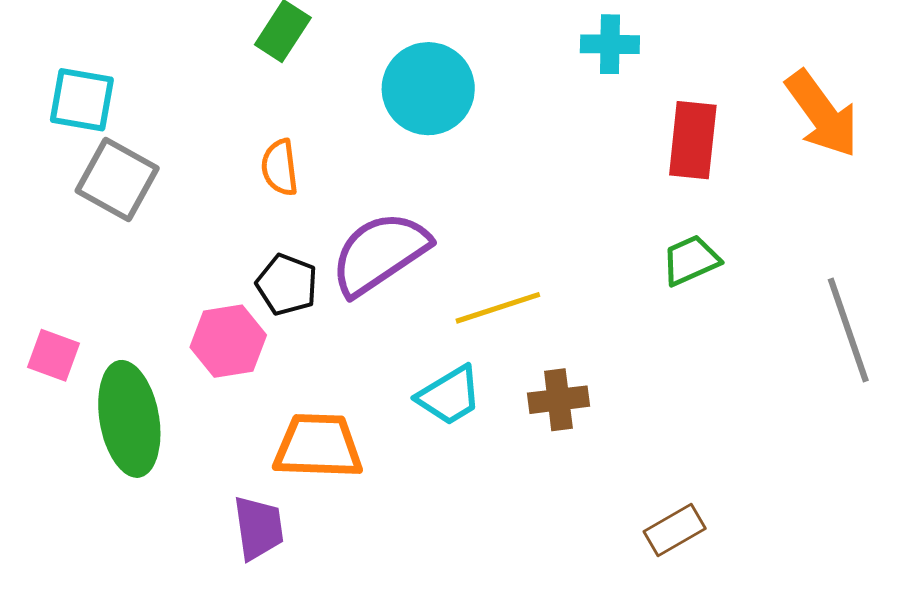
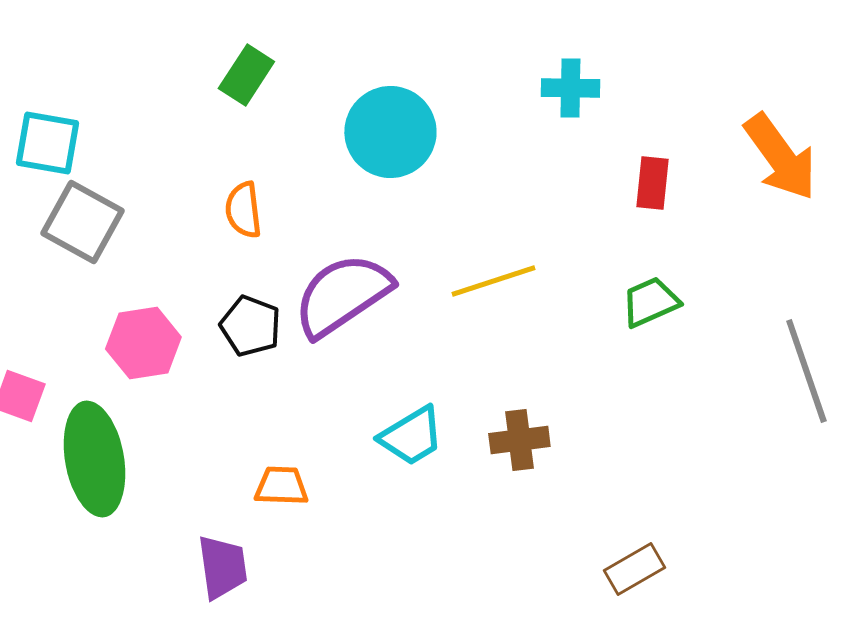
red rectangle: (693, 140) -> (652, 183), size x0.7
yellow line: (498, 308) -> (493, 281), moved
pink hexagon: (228, 341) -> (143, 343), moved
orange trapezoid: (318, 446) -> (281, 486), size x0.6

